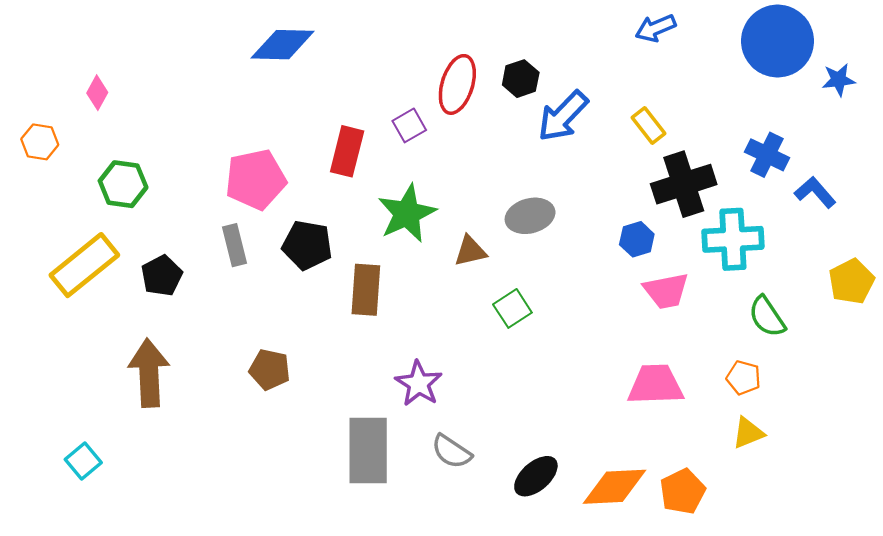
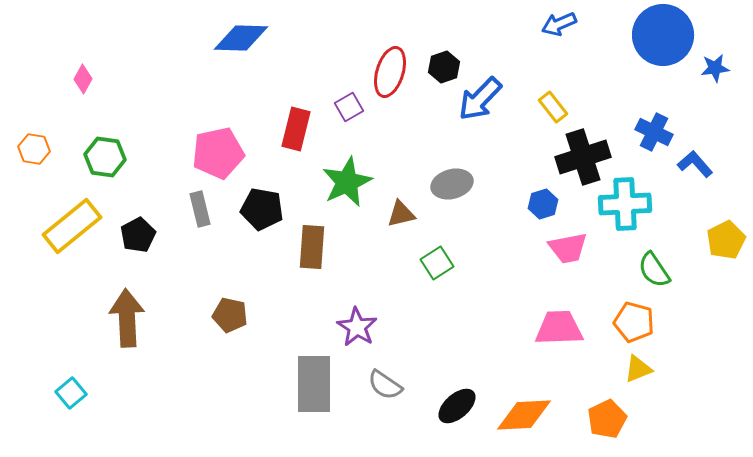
orange hexagon: (40, 142) -> (34, 149), moved
orange pentagon: (744, 378) -> (634, 322), size x1.4
orange pentagon: (683, 491) -> (607, 419), moved

